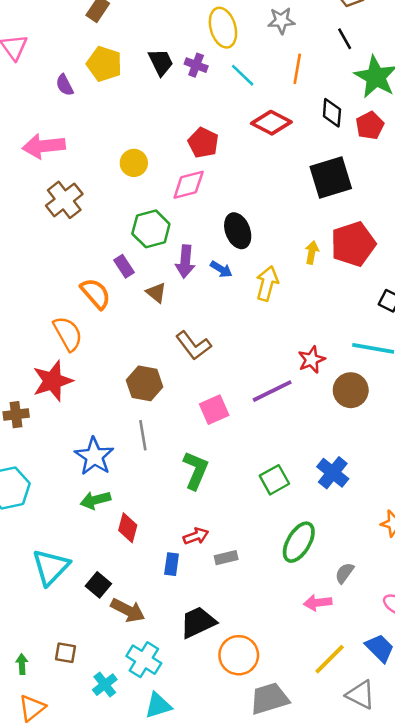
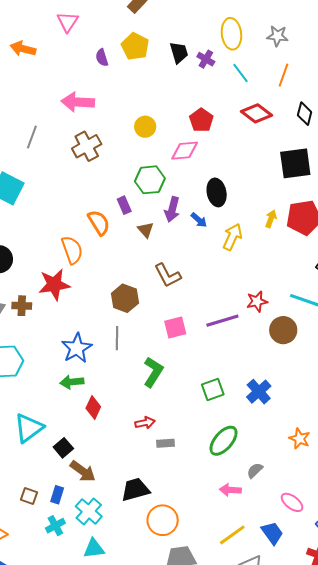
blue rectangle: (172, 564) -> (57, 495), moved

